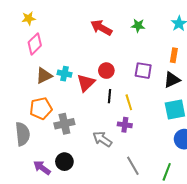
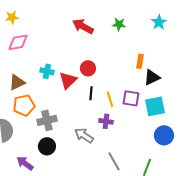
pink diamond: (35, 44) -> (18, 42), turned 35
orange rectangle: (174, 55) -> (140, 61), moved
purple square: (143, 71) -> (131, 98), moved
brown triangle: (44, 76) -> (17, 82), moved
black circle: (64, 162) -> (47, 146), moved

